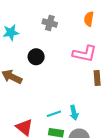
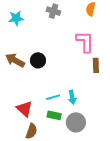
pink L-shape: (85, 54) -> (85, 42), turned -105
black circle: (36, 57) -> (38, 60), moved

